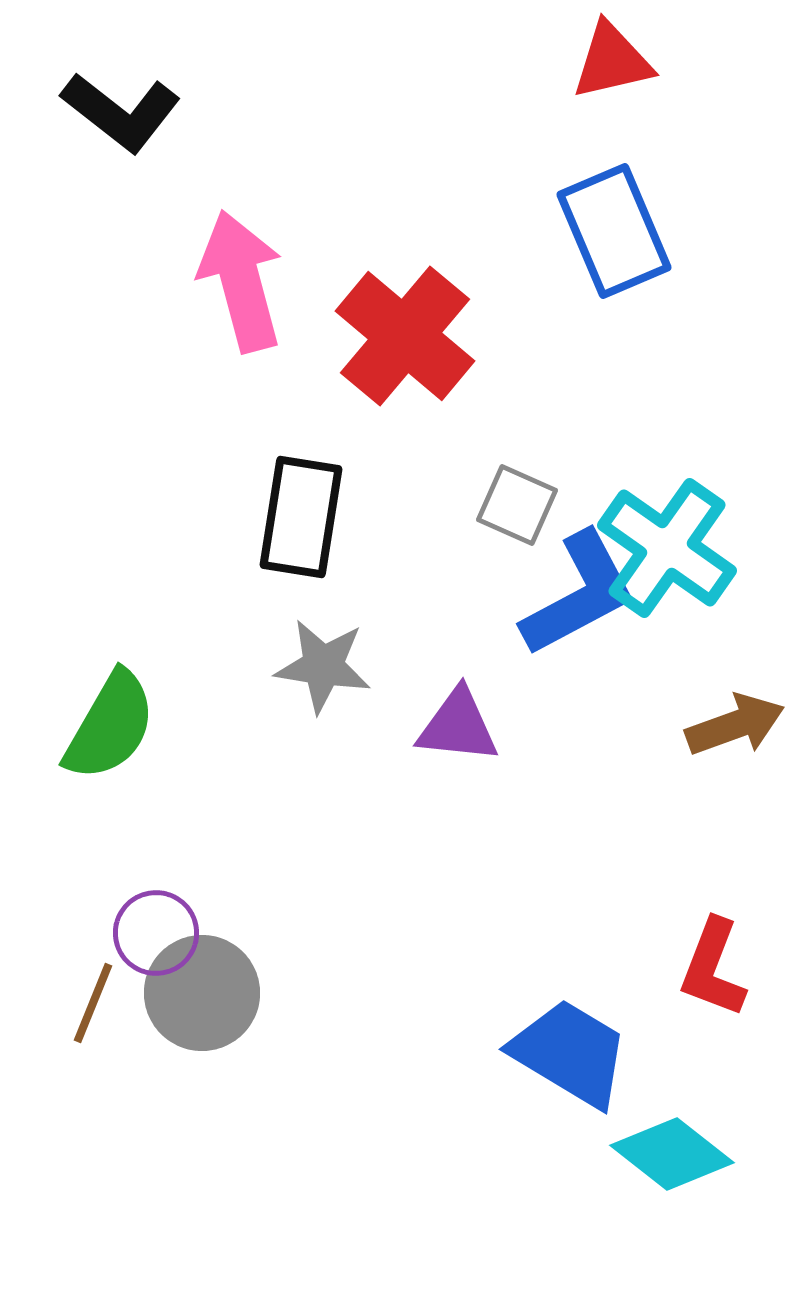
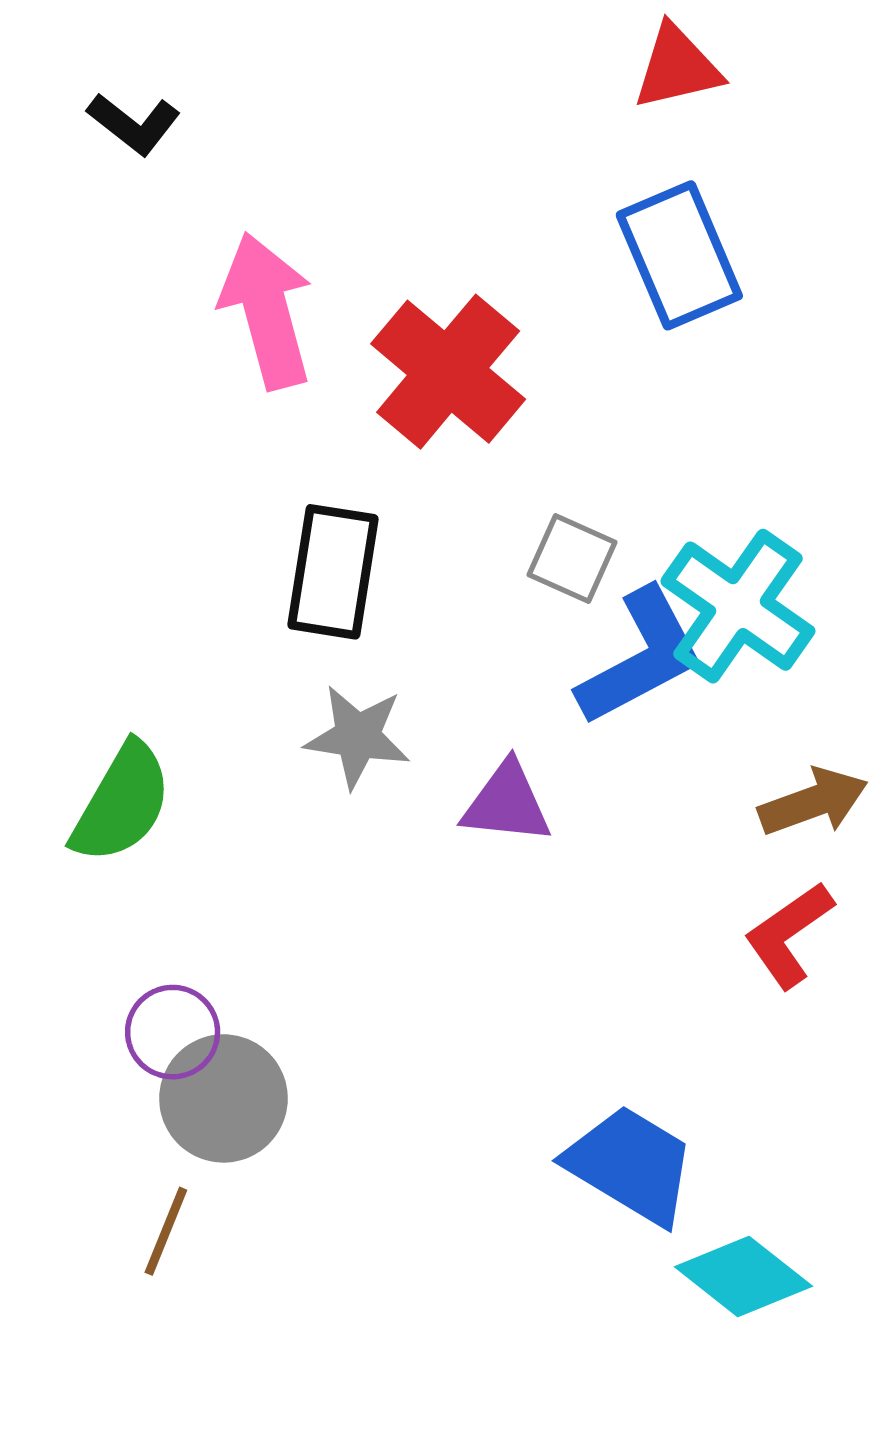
black L-shape: (121, 112) -> (134, 124), size x0.7
red L-shape: (713, 968) -> (789, 935), moved, turned 34
brown line: (93, 1003) -> (166, 1231), moved

